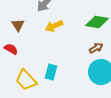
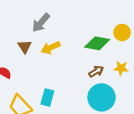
brown triangle: (18, 25) -> (25, 47), moved

